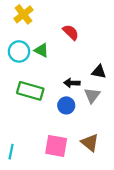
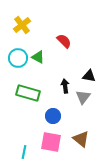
black arrow: (72, 83) -> (65, 86), turned 80
blue circle: (66, 105) -> (53, 116), moved
cyan line: (11, 152) -> (24, 152), moved

